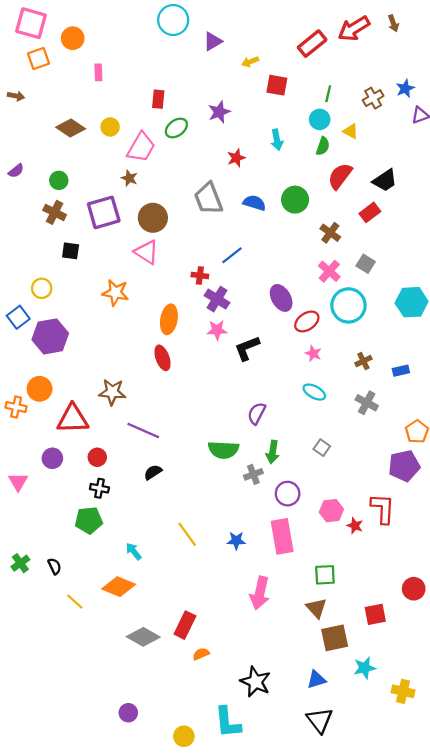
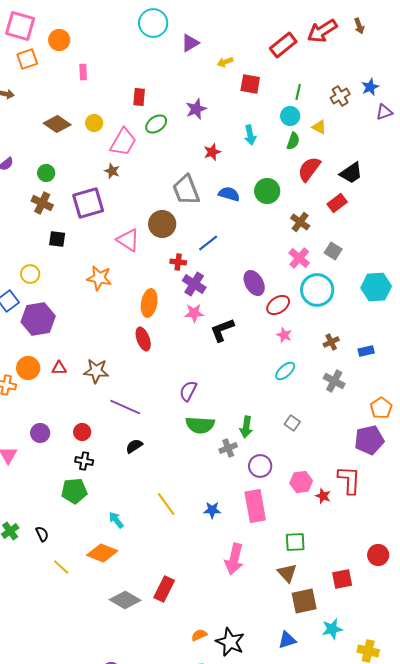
brown circle: (153, 218) -> (162, 224), moved
cyan ellipse: (314, 392) -> (285, 371), turned -70
purple semicircle: (257, 413) -> (188, 391), moved
red triangle: (73, 419) -> (59, 368), moved, size x0.5
orange semicircle: (201, 654) -> (199, 635), moved

